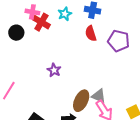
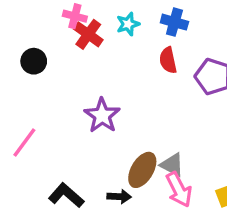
black circle: (16, 33) -> (34, 61), moved
purple star: (54, 70) -> (102, 115), size x1.5

